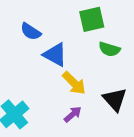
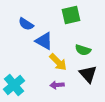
green semicircle: (109, 49) -> (83, 50), moved
purple arrow: (73, 114) -> (57, 85), turned -144

